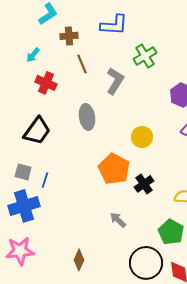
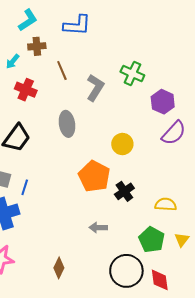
blue L-shape: (114, 25) -> (77, 25), moved
brown cross: (69, 36) -> (37, 46), moved
green cross: (145, 56) -> (132, 74), moved, turned -35
gray arrow: (118, 220) -> (98, 228), turned -42

